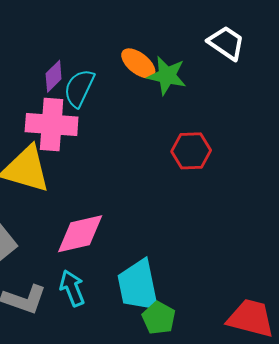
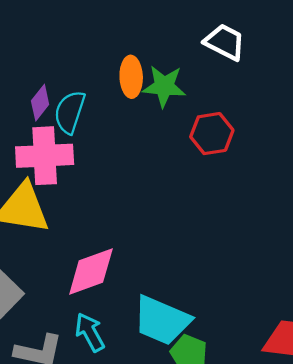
orange ellipse: (138, 63) -> (131, 77), turned 57
red hexagon: (191, 151) -> (212, 134), moved
cyan trapezoid: (138, 286) -> (162, 320), turned -48

